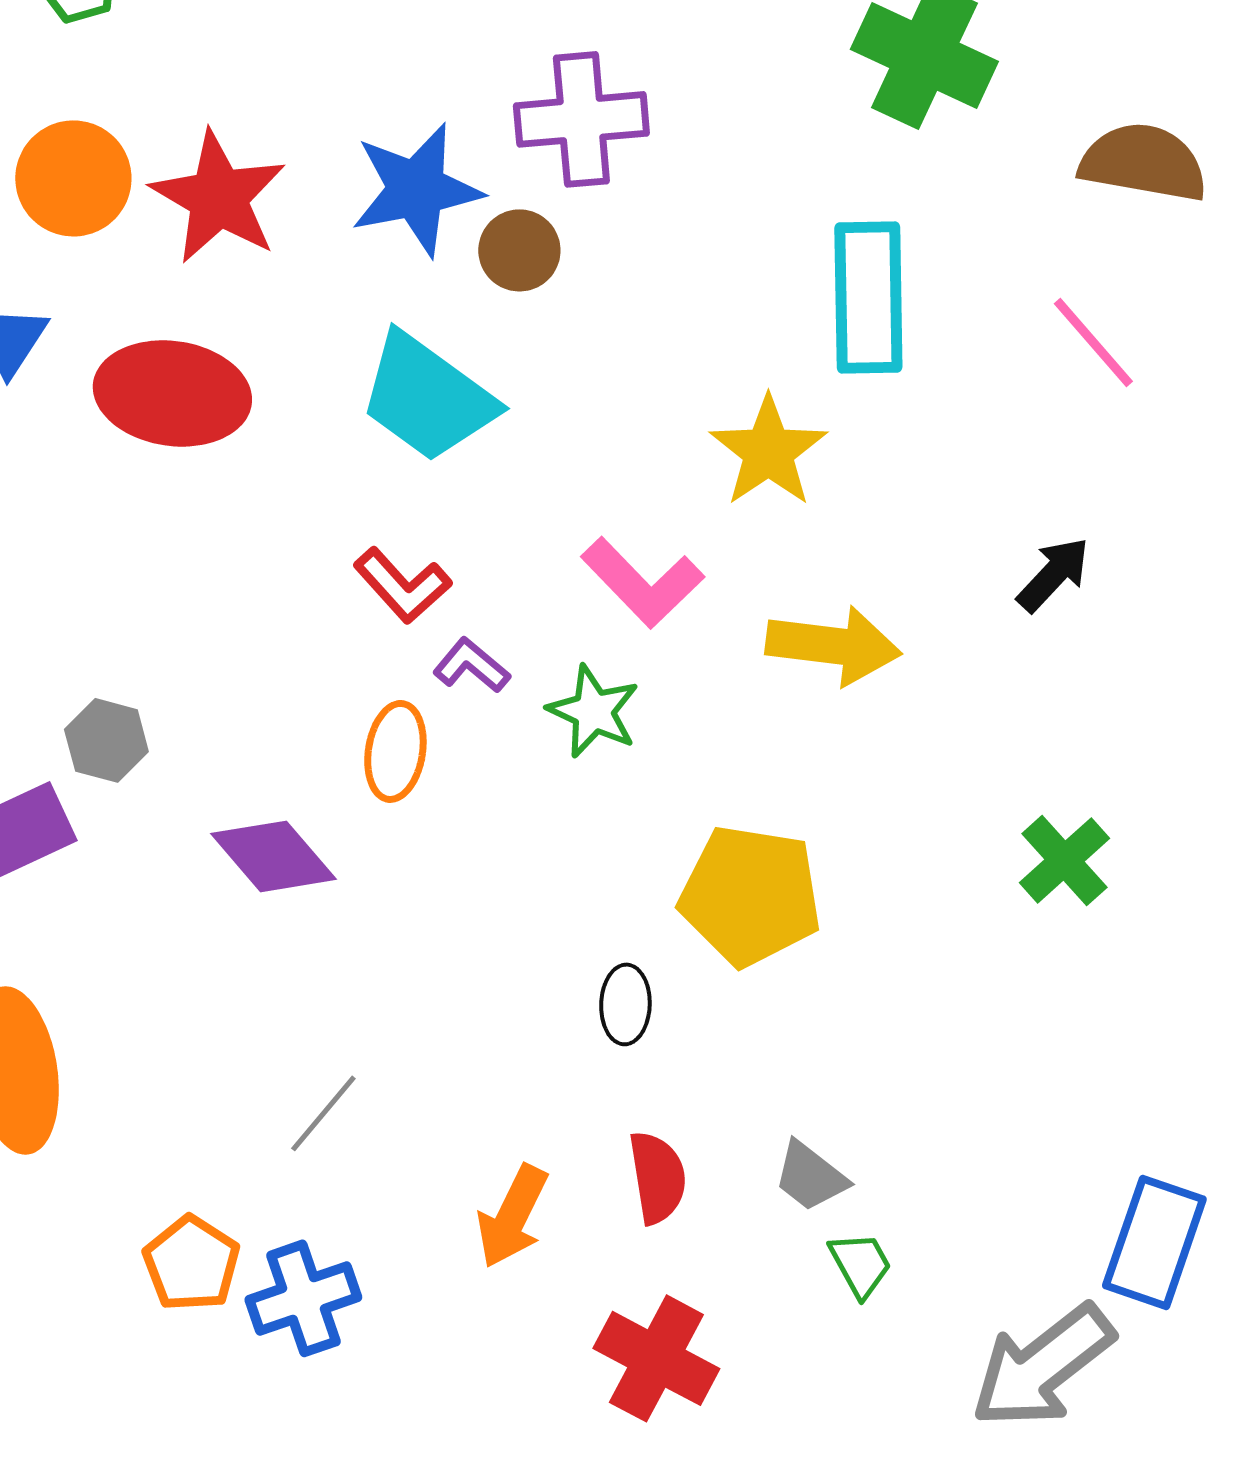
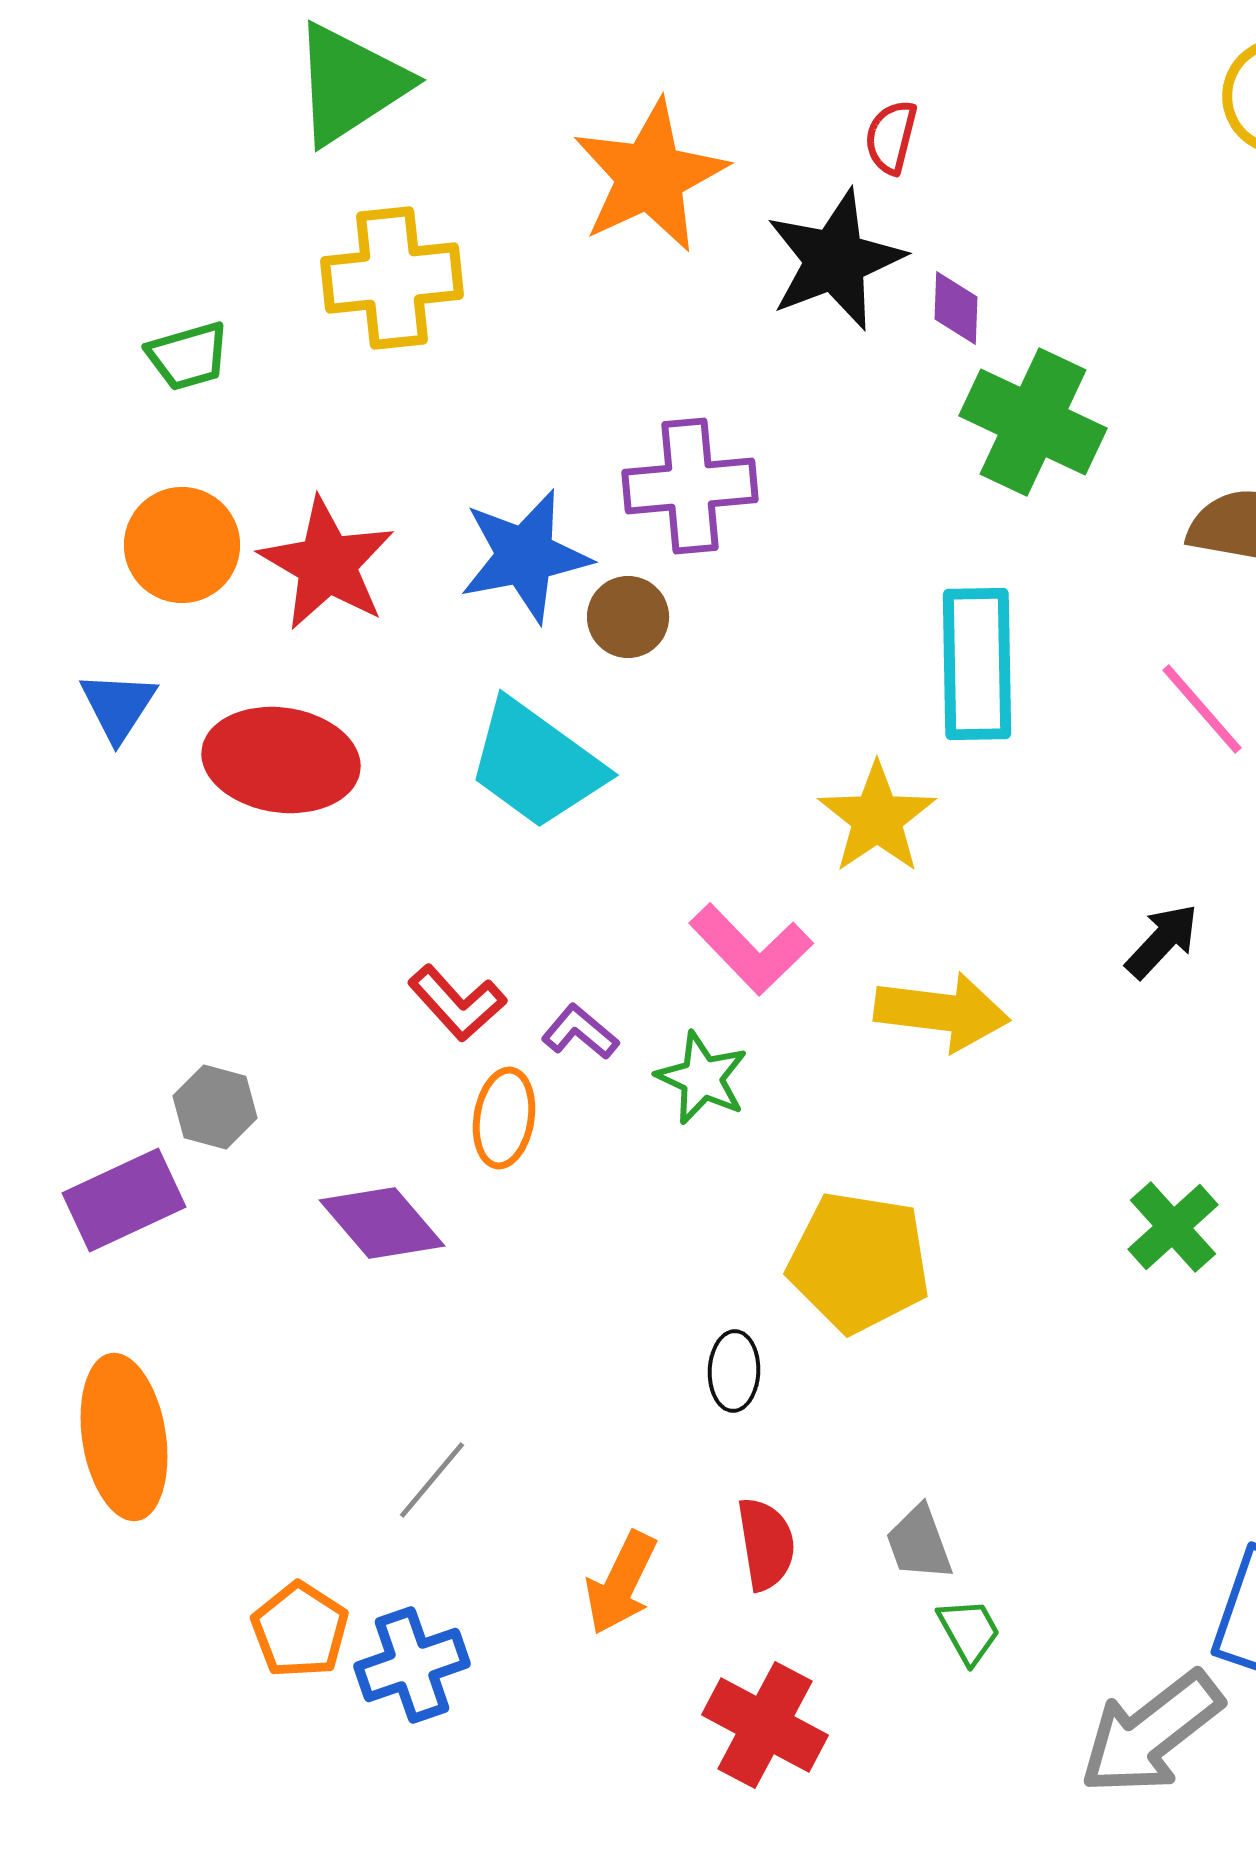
red L-shape: (402, 585) -> (457, 1003), moved
gray trapezoid: (810, 1176) -> (919, 1543), turned 32

